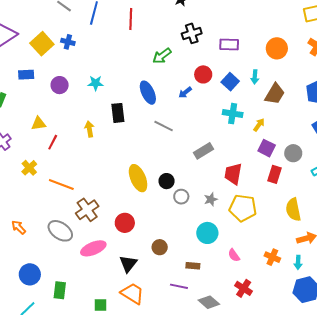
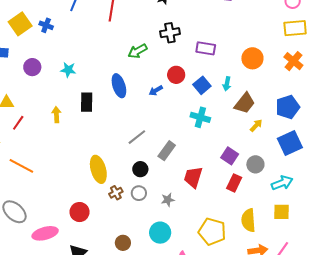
yellow arrow: (259, 125) -> (256, 125), moved
gray line: (164, 126) -> (137, 137), moved, turned -72
gray rectangle: (203, 151) -> (167, 151), turned -30
black circle: (167, 181) -> (140, 169), moved
yellow pentagon: (243, 208) -> (212, 232), moved
brown cross: (87, 210) -> (116, 193), moved, size x0.6
brown circle: (160, 247) -> (123, 243), moved

